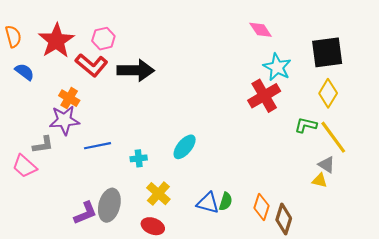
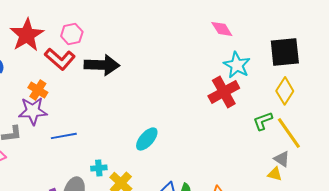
green L-shape: (306, 125) -> (263, 121), turned -35
cyan cross: (139, 158) -> (99, 168), moved

